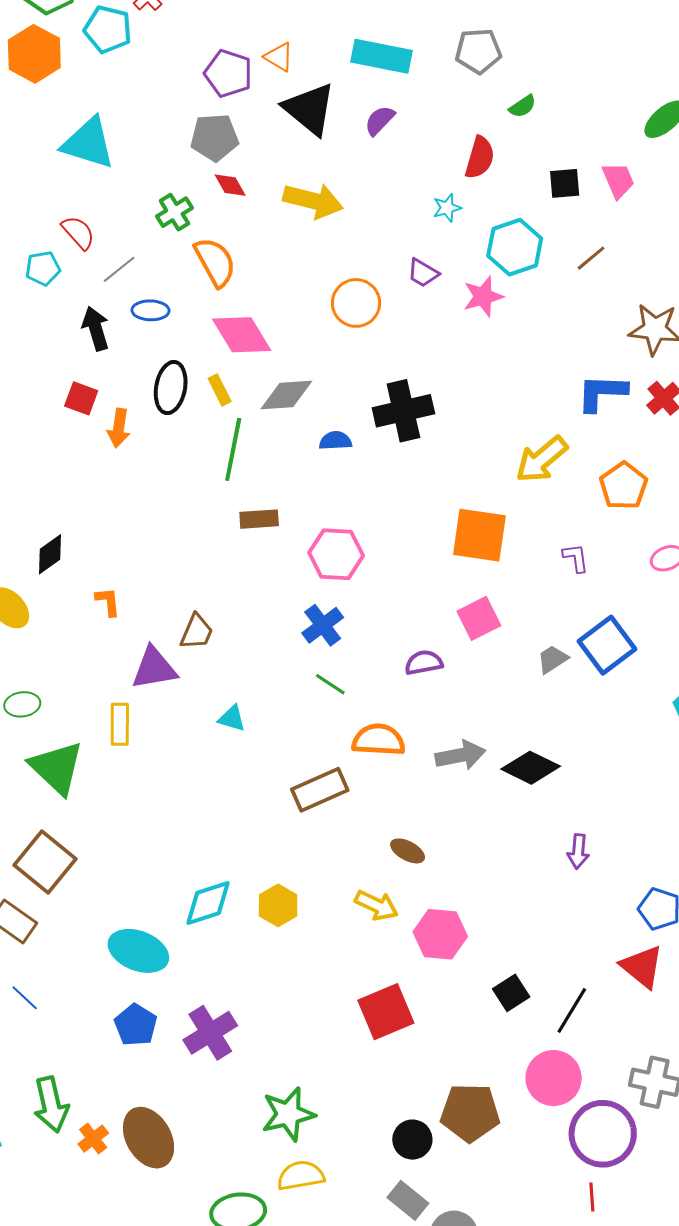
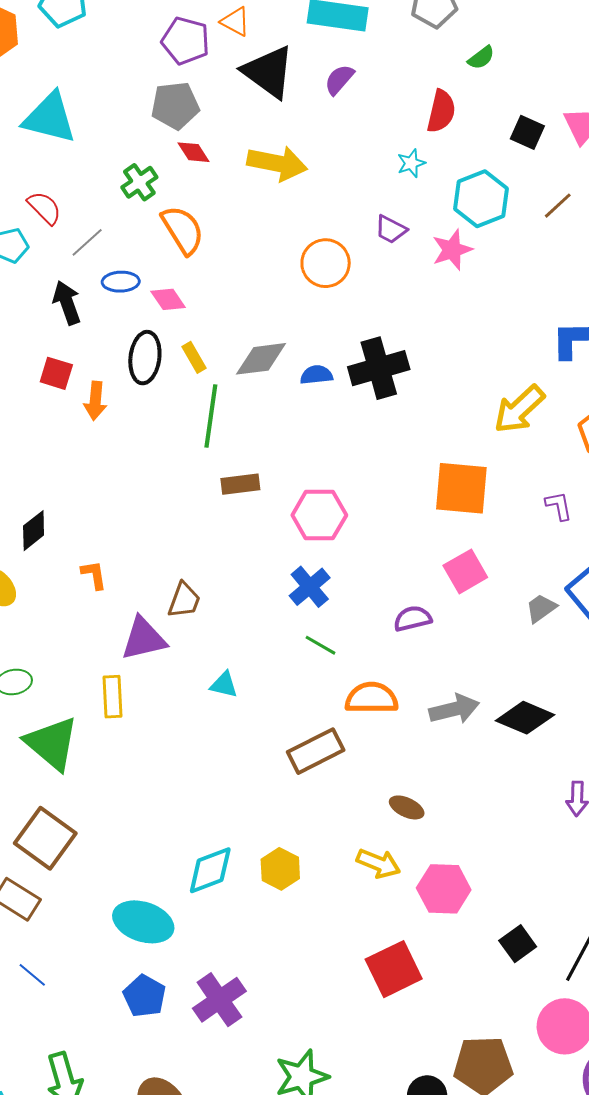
black square: (565, 183) -> (527, 132), turned 32
pink diamond: (242, 335) -> (168, 299), moved, size x0.6
blue semicircle: (335, 441) -> (316, 375), moved

